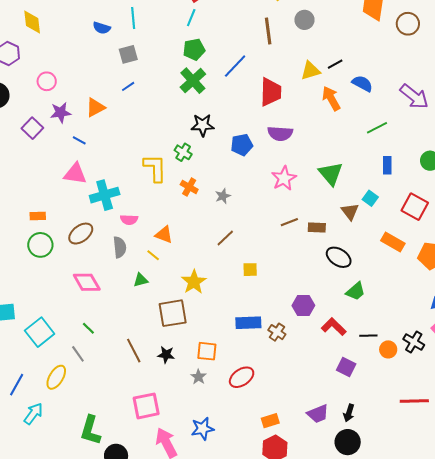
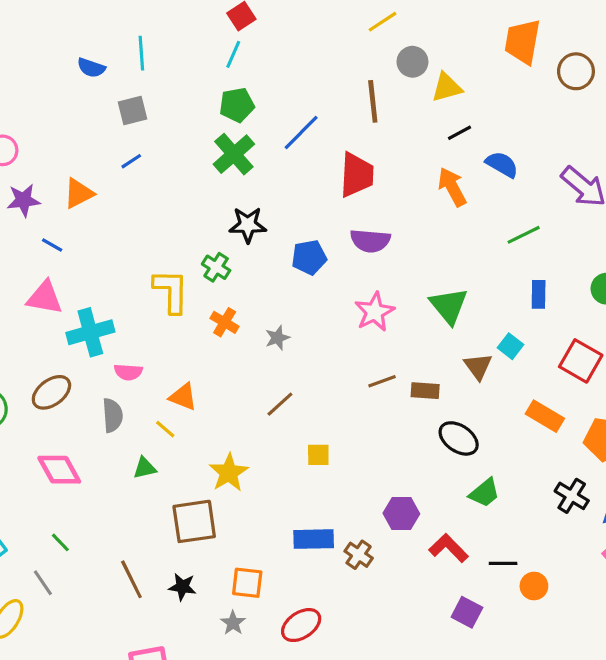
brown line: (268, 31) -> (373, 101), moved
yellow triangle: (311, 71) -> (447, 87), moved
black cross: (414, 342) -> (572, 496), moved

